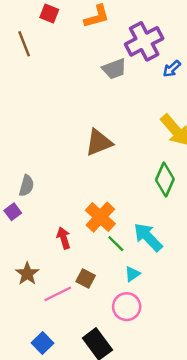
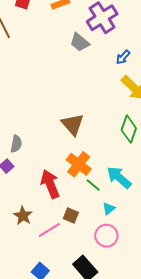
gray trapezoid: (114, 69) -> (80, 42), turned 65
blue arrow: (172, 69) -> (123, 57), moved
brown triangle: (99, 142) -> (73, 124), moved, turned -45
red arrow: (64, 238) -> (50, 184), size x1.6

